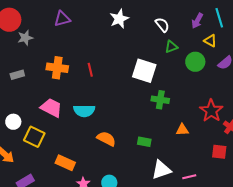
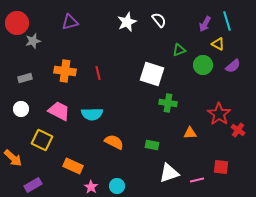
white semicircle: (162, 25) -> (159, 20), moved
white circle: (13, 122) -> (21, 109), moved
red square: (219, 152) -> (221, 167), moved

